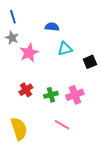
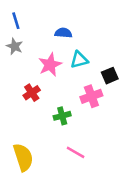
pink star: (29, 53) -> (50, 65), moved
red cross: (26, 90) -> (32, 93), moved
pink cross: (75, 95) -> (91, 96), moved

